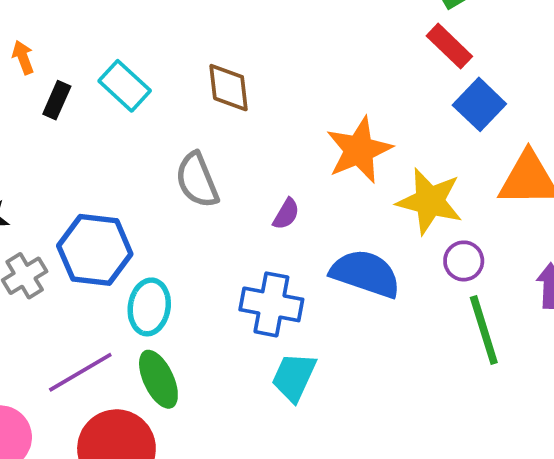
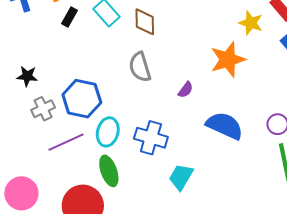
brown diamond: (229, 88) -> (145, 22), moved
yellow star: (430, 201) -> (251, 23), moved, size x0.7
blue cross: (271, 304) -> (151, 138), moved
purple line: (80, 372) -> (66, 142), moved

